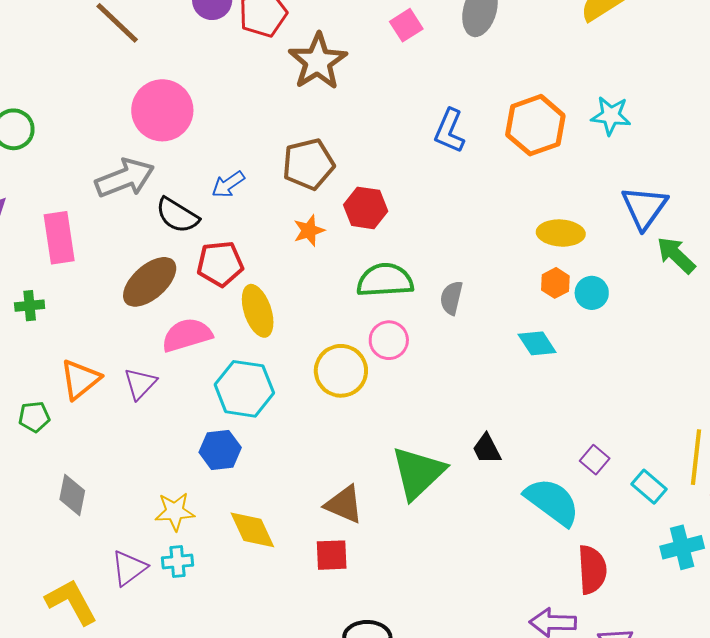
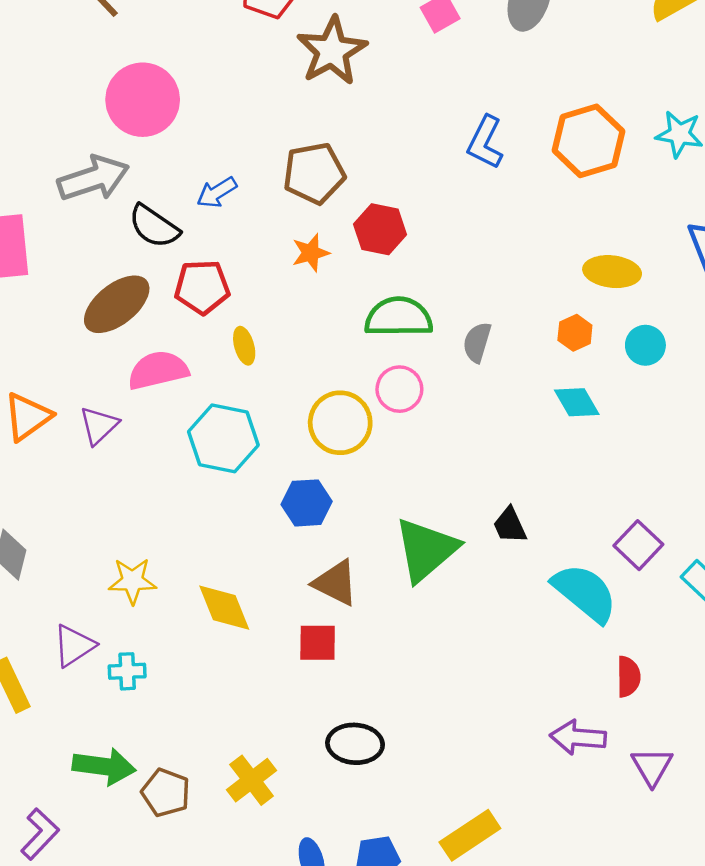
orange hexagon: (555, 283) -> (575, 333), moved
yellow ellipse: (258, 311) -> (244, 346), size x0.6
blue hexagon: (220, 450) -> (307, 503), moved
purple square: (595, 460) -> (638, 545), size x1.4
cyan cross: (177, 562) -> (127, 671), moved
red semicircle: (592, 570) -> (628, 677), size x0.7

